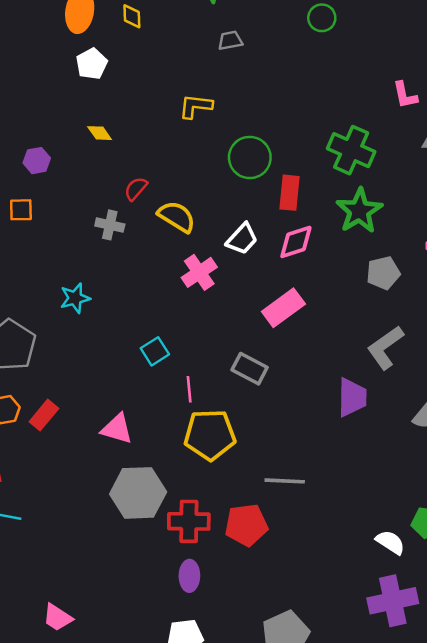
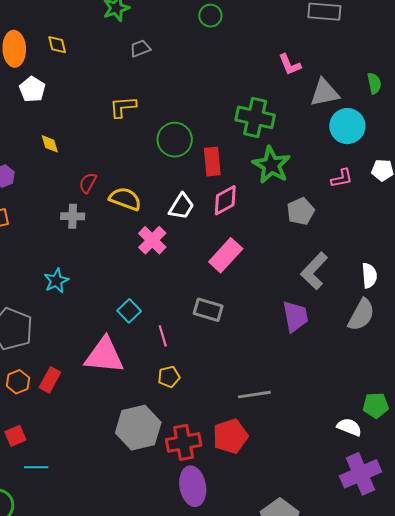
yellow diamond: (100, 133) -> (50, 144), turned 30
pink triangle: (117, 429) -> (104, 355), moved, size x1.5
yellow pentagon: (210, 435) -> (169, 377), moved, size x0.5
purple ellipse: (189, 576) -> (193, 486), size x1.5

